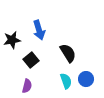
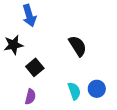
blue arrow: (39, 30) -> (29, 16), moved
black semicircle: (68, 53) -> (78, 46), moved

